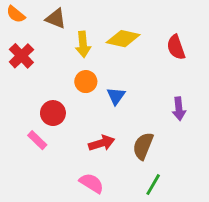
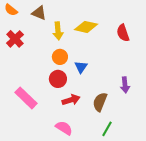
purple arrow: (179, 109) -> (125, 85), moved
red circle: (53, 113) -> (58, 79), moved
pink rectangle: (37, 140) -> (26, 98), size x1.6

